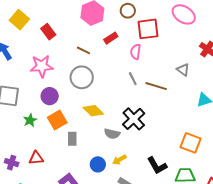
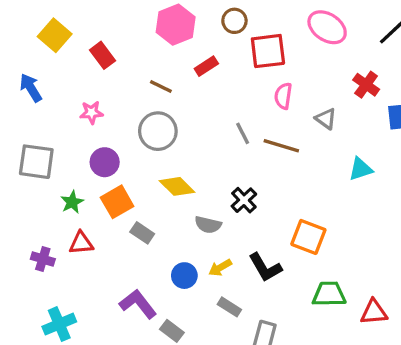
pink semicircle: (136, 52) -> (283, 96), moved
pink star: (42, 66) -> (92, 112), size x0.6
black cross: (134, 119) -> (244, 200), size x0.7
gray rectangle: (72, 139) -> (142, 233), turned -56
orange square: (191, 143) -> (308, 237), moved
red triangle: (36, 158) -> (81, 243), moved
purple cross: (12, 163) -> (43, 259), moved
black L-shape: (157, 166) -> (265, 267), moved

